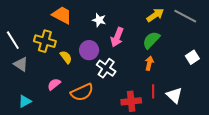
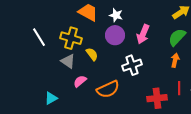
white star: (99, 20) -> (116, 15), moved
purple circle: (89, 50) -> (115, 35), moved
gray triangle: (21, 64) -> (68, 61), moved
white cross: (106, 68) -> (132, 65), turned 36

